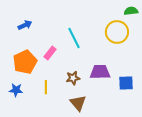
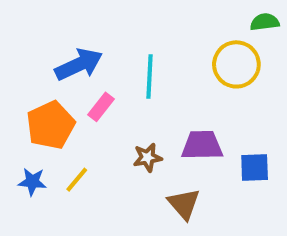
blue arrow: (25, 25) -> (79, 64), moved, size x1.6
cyan line: (74, 38) -> (150, 77), turned 30
yellow line: (46, 87) -> (77, 180), moved, turned 40
brown triangle: (78, 103) -> (184, 204), moved

